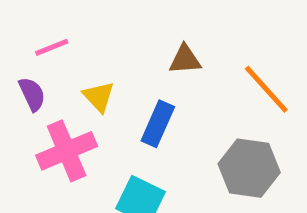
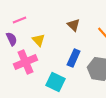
brown triangle: (185, 60) -> (74, 25), turned 48
blue rectangle: (158, 124) -> (74, 58), moved

